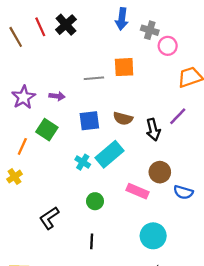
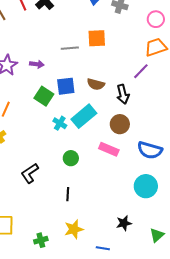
pink circle: (168, 46) -> (156, 19), moved
purple line: (178, 116) -> (141, 71), moved
green square: (47, 130) -> (44, 96), moved
brown circle: (160, 172) -> (120, 124), moved
blue semicircle: (183, 192) -> (150, 150), size x1.4
cyan circle: (153, 236) -> (146, 186), moved

